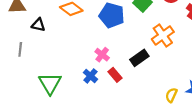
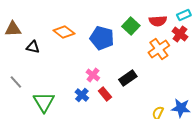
orange cross: (163, 35) -> (159, 49), moved
gray line: (20, 49) -> (16, 82), moved, turned -48

